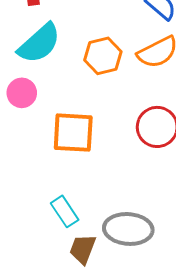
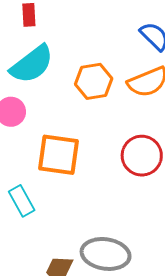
cyan rectangle: (65, 211) -> (22, 201), moved

